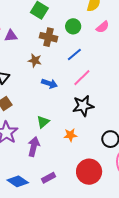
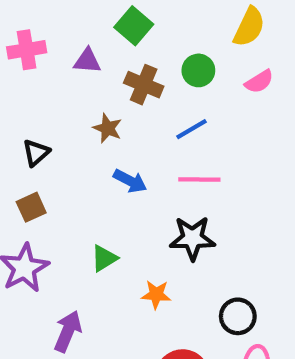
purple triangle: (11, 36) -> (87, 61), moved
pink line: (82, 78) -> (199, 180), turned 36
purple arrow: (34, 147) -> (68, 331), moved

